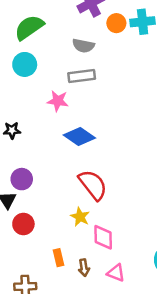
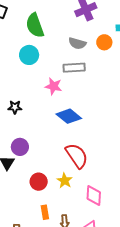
orange circle: (116, 23) -> (104, 42), moved
green semicircle: (29, 27) -> (35, 25), turned -80
red circle: (23, 224) -> (39, 182), moved
pink diamond: (103, 237) -> (94, 196), moved

